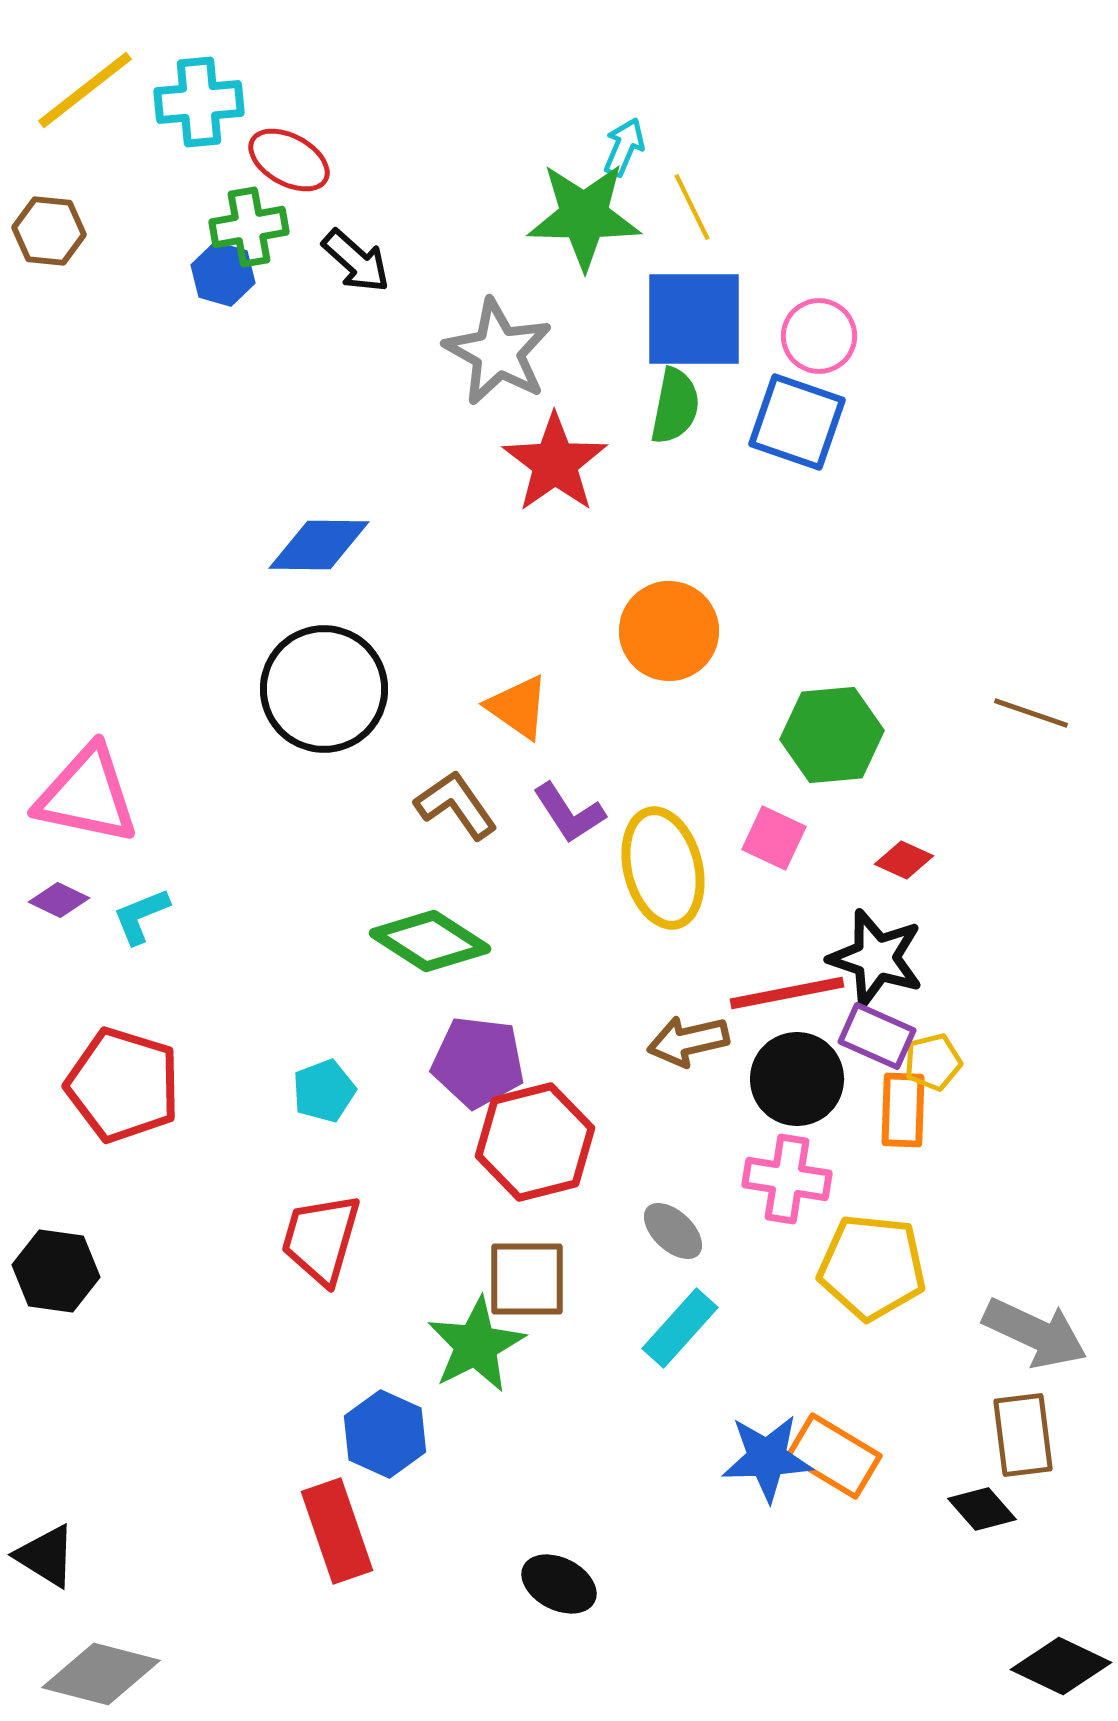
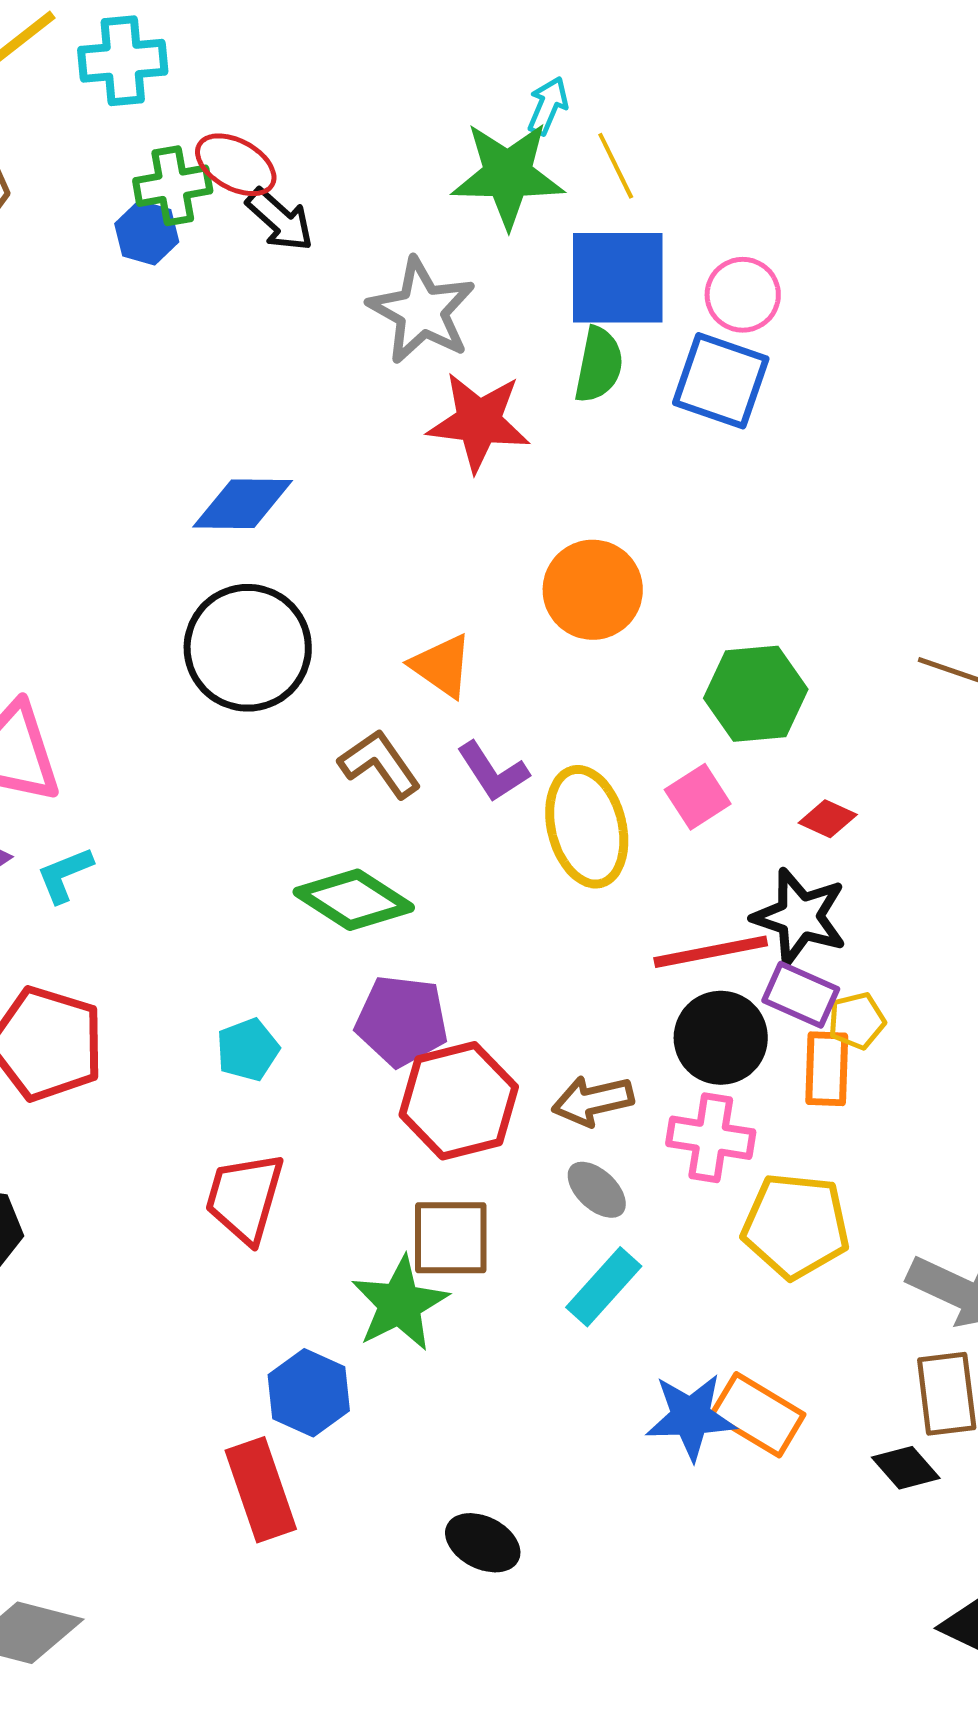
red ellipse: (289, 160) -> (236, 165), moved
red star: (555, 463) -> (479, 422), turned -30
pink square: (774, 838) -> (698, 797), turned 32
brown arrow: (688, 1041) -> (593, 1101), moved

